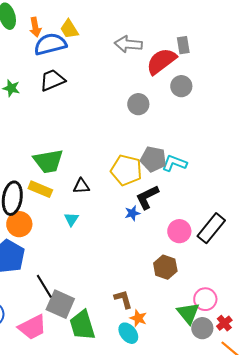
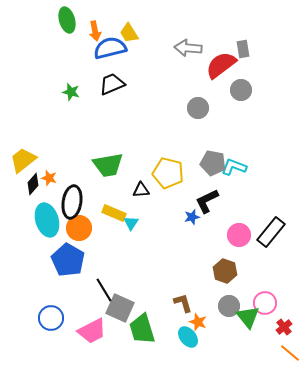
yellow pentagon: (126, 170) -> (168, 173), moved
yellow rectangle: (40, 189) -> (114, 213), moved
gray circle: (202, 328) -> (229, 306), moved

